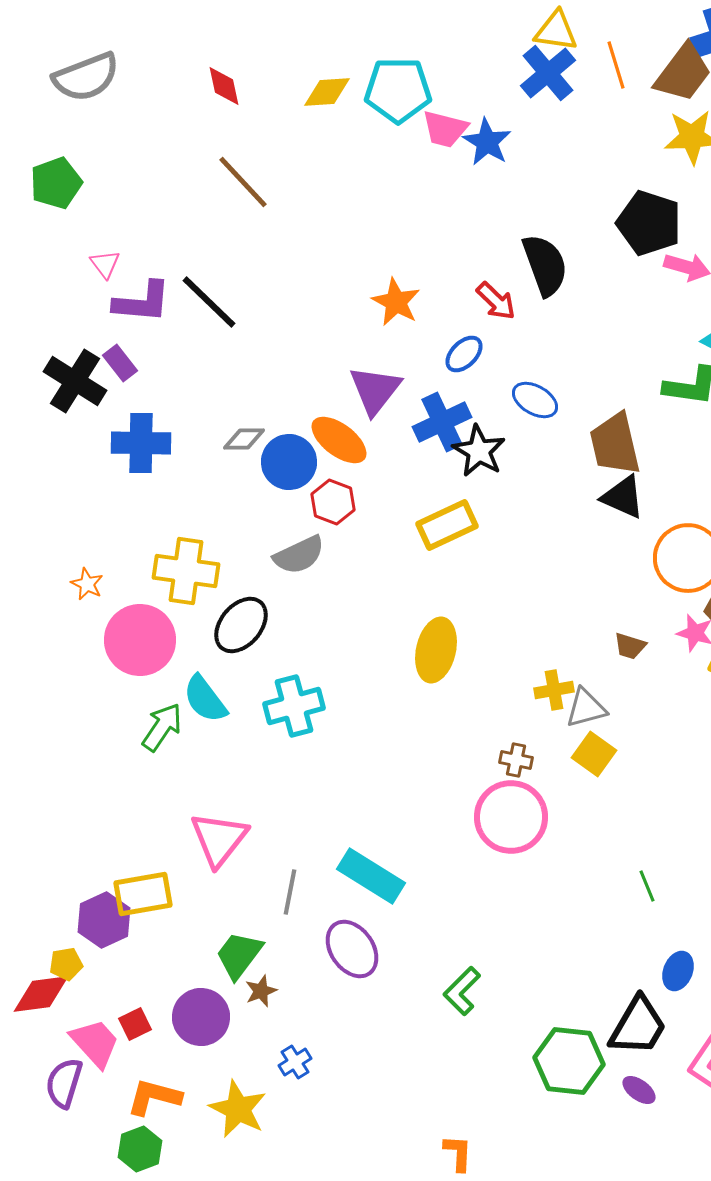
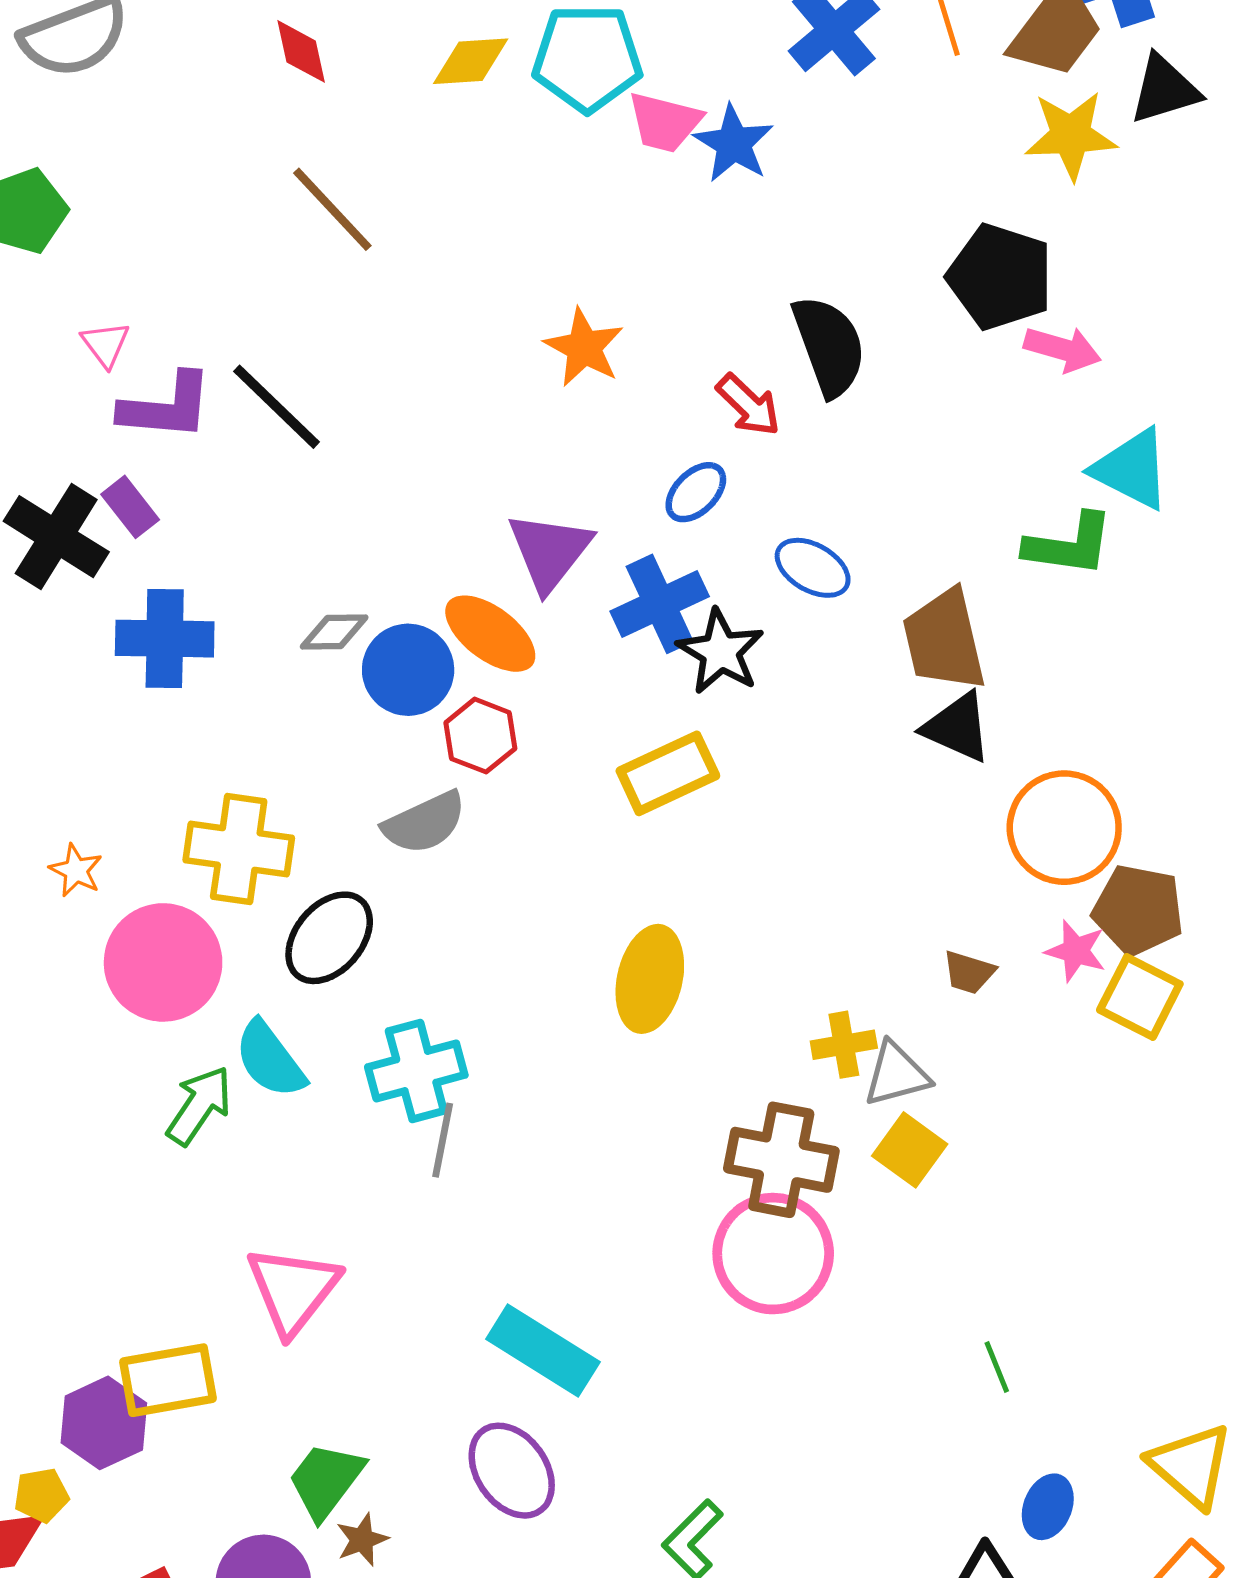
orange star: (396, 302) -> (584, 347), moved
brown cross: (516, 760) -> (781, 1160), size x2.0
gray line: (290, 892) -> (443, 1140), moved

